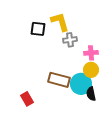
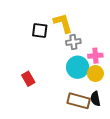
brown rectangle: (59, 80) -> (79, 101), moved
cyan circle: (81, 84) -> (78, 67), moved
red rectangle: (27, 99) -> (28, 79), moved

